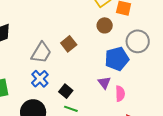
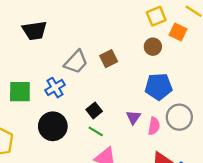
gray circle: (138, 41) -> (179, 117), moved
blue cross: (40, 79) -> (55, 88), moved
purple triangle: (104, 83) -> (133, 117), moved

